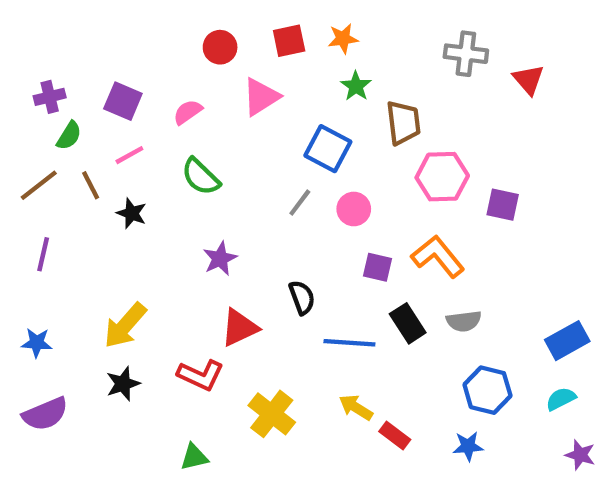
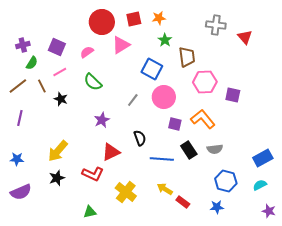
red circle: (220, 47) -> (102, 22), size x1.6
gray line: (300, 203) -> (133, 100), moved
pink circle: (354, 209) -> (164, 97), size x1.5

